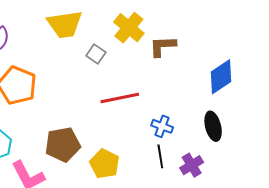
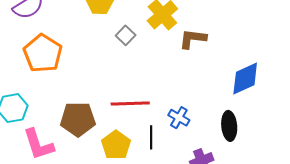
red line: (120, 98) -> (130, 103), moved
black line: (160, 156) -> (151, 137), moved

